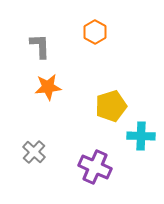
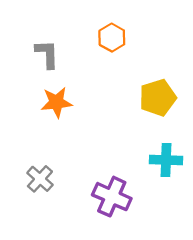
yellow pentagon: (111, 106) -> (158, 98), moved

